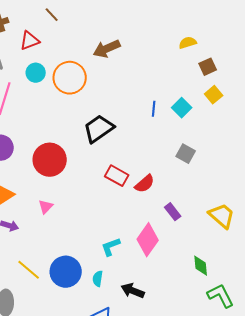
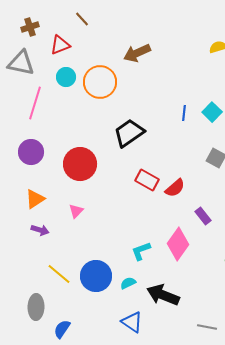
cyan semicircle: (98, 279) -> (128, 283), turned 56
black arrow: (133, 291) -> (163, 295), size x1.4

